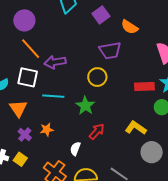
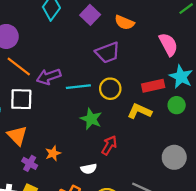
yellow circle: (97, 77) -> (110, 89), moved
cyan line: (53, 96) -> (78, 87), moved
yellow L-shape: (136, 128) -> (139, 111), moved
white semicircle: (75, 149) -> (89, 169), turned -112

